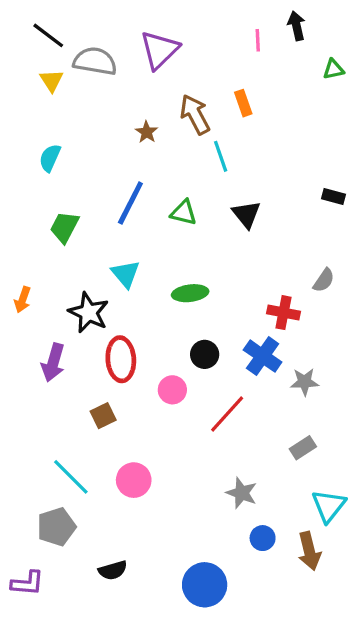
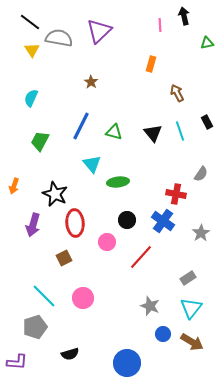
orange rectangle: (243, 103) -> (151, 64), turned 35
brown arrow: (195, 114) -> (177, 93), moved, size x0.7
cyan line: (221, 156) -> (180, 131), moved
black rectangle: (333, 197) -> (207, 122), turned 48
cyan triangle: (126, 274) -> (92, 164), moved
gray star: (304, 382) -> (201, 233), moved, turned -30
cyan triangle: (329, 506) -> (191, 308), moved
brown arrow: (309, 551) -> (192, 342), turned -45

